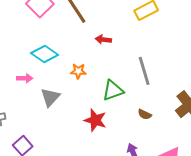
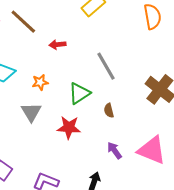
gray triangle: (50, 97) -> (31, 112), moved
brown semicircle: (145, 114) -> (109, 110), moved, turned 64

